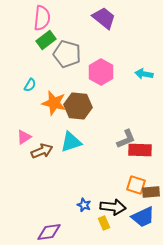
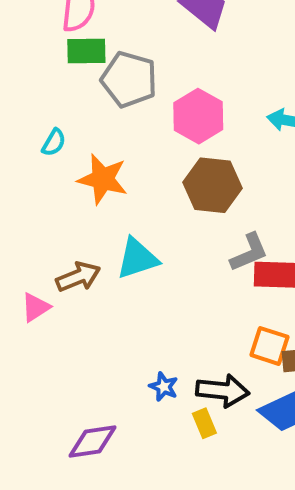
green rectangle: (46, 40) -> (86, 51), turned 36
brown hexagon: (78, 106) -> (212, 185), moved
pink triangle: (24, 137) -> (36, 307), moved

